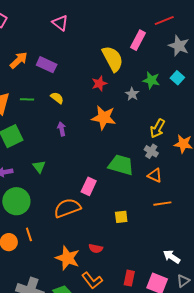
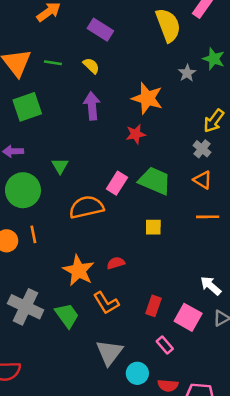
purple rectangle: (47, 65) -> (100, 30), moved
red star: (99, 84) -> (136, 134), moved
purple arrow: (62, 129) -> (92, 106), size x1.5
green trapezoid: (121, 165) -> (155, 181), moved
green triangle: (39, 167) -> (60, 166), moved
red semicircle: (96, 248) -> (116, 263), turned 144

